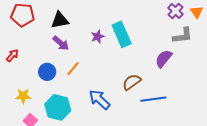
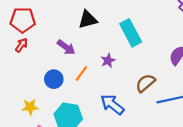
black triangle: (60, 20) -> (88, 20), moved
purple star: (98, 37) -> (108, 61), moved
red arrow: (12, 55) -> (21, 45), moved

